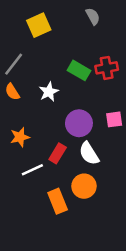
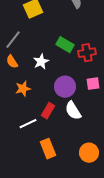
red cross: (107, 68) -> (87, 53), moved
orange star: (20, 137) -> (23, 89), moved
orange circle: (84, 186) -> (89, 153), moved

